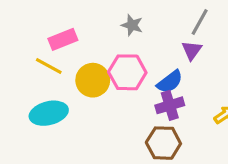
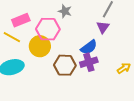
pink hexagon: (127, 72) -> (48, 29), moved
brown hexagon: (163, 143) -> (65, 65), moved

